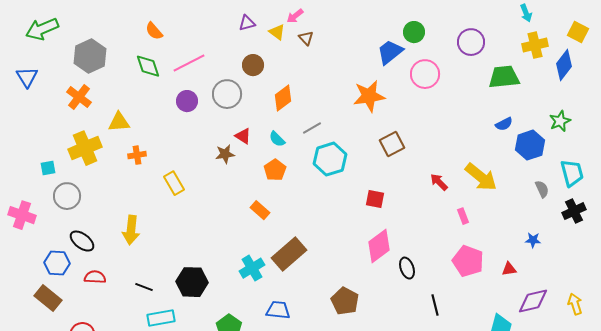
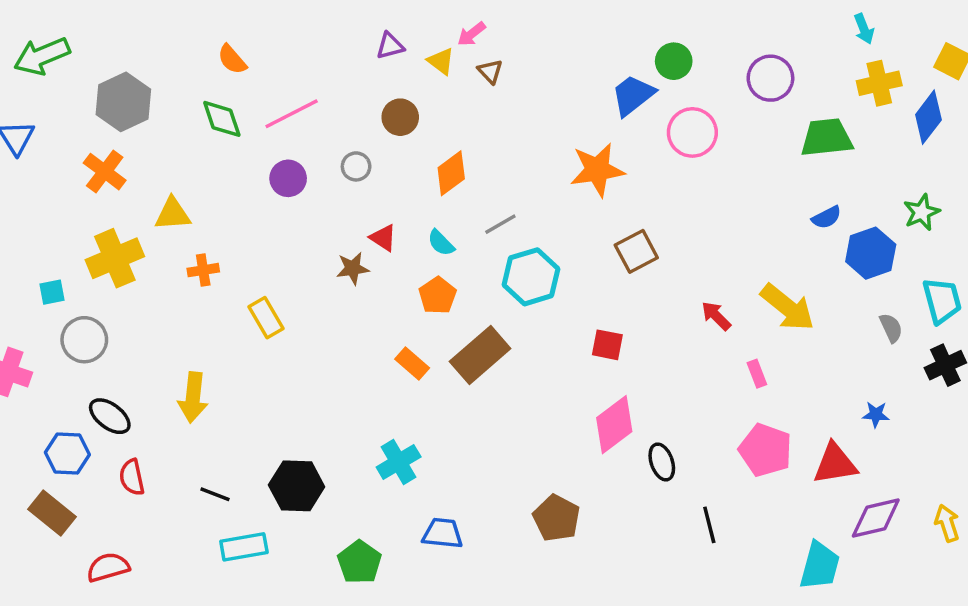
gray circle: (227, 94) -> (356, 166), size x0.6
brown rectangle: (289, 254) -> (480, 355), moved
red triangle: (509, 269) -> (835, 464), size x1.8
red semicircle: (95, 277) -> (132, 477), turned -105

